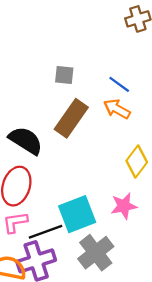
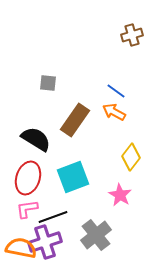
gray square: (64, 75) -> (48, 83), moved
pink star: (124, 206) -> (120, 195), turned -30
cyan square: (77, 214) -> (73, 177), moved

